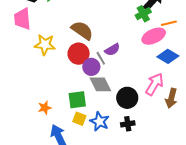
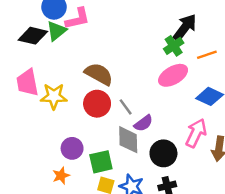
pink trapezoid: (22, 19) -> (27, 83), moved
pink ellipse: (154, 36) -> (173, 75), moved
purple semicircle: (112, 50) -> (143, 123), moved
purple circle: (91, 67) -> (72, 148), moved
gray diamond: (100, 84) -> (128, 140), turned 30

